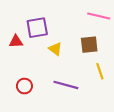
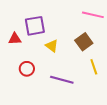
brown square: (89, 45) -> (84, 42), turned -30
red circle: (24, 86) -> (27, 69), moved

